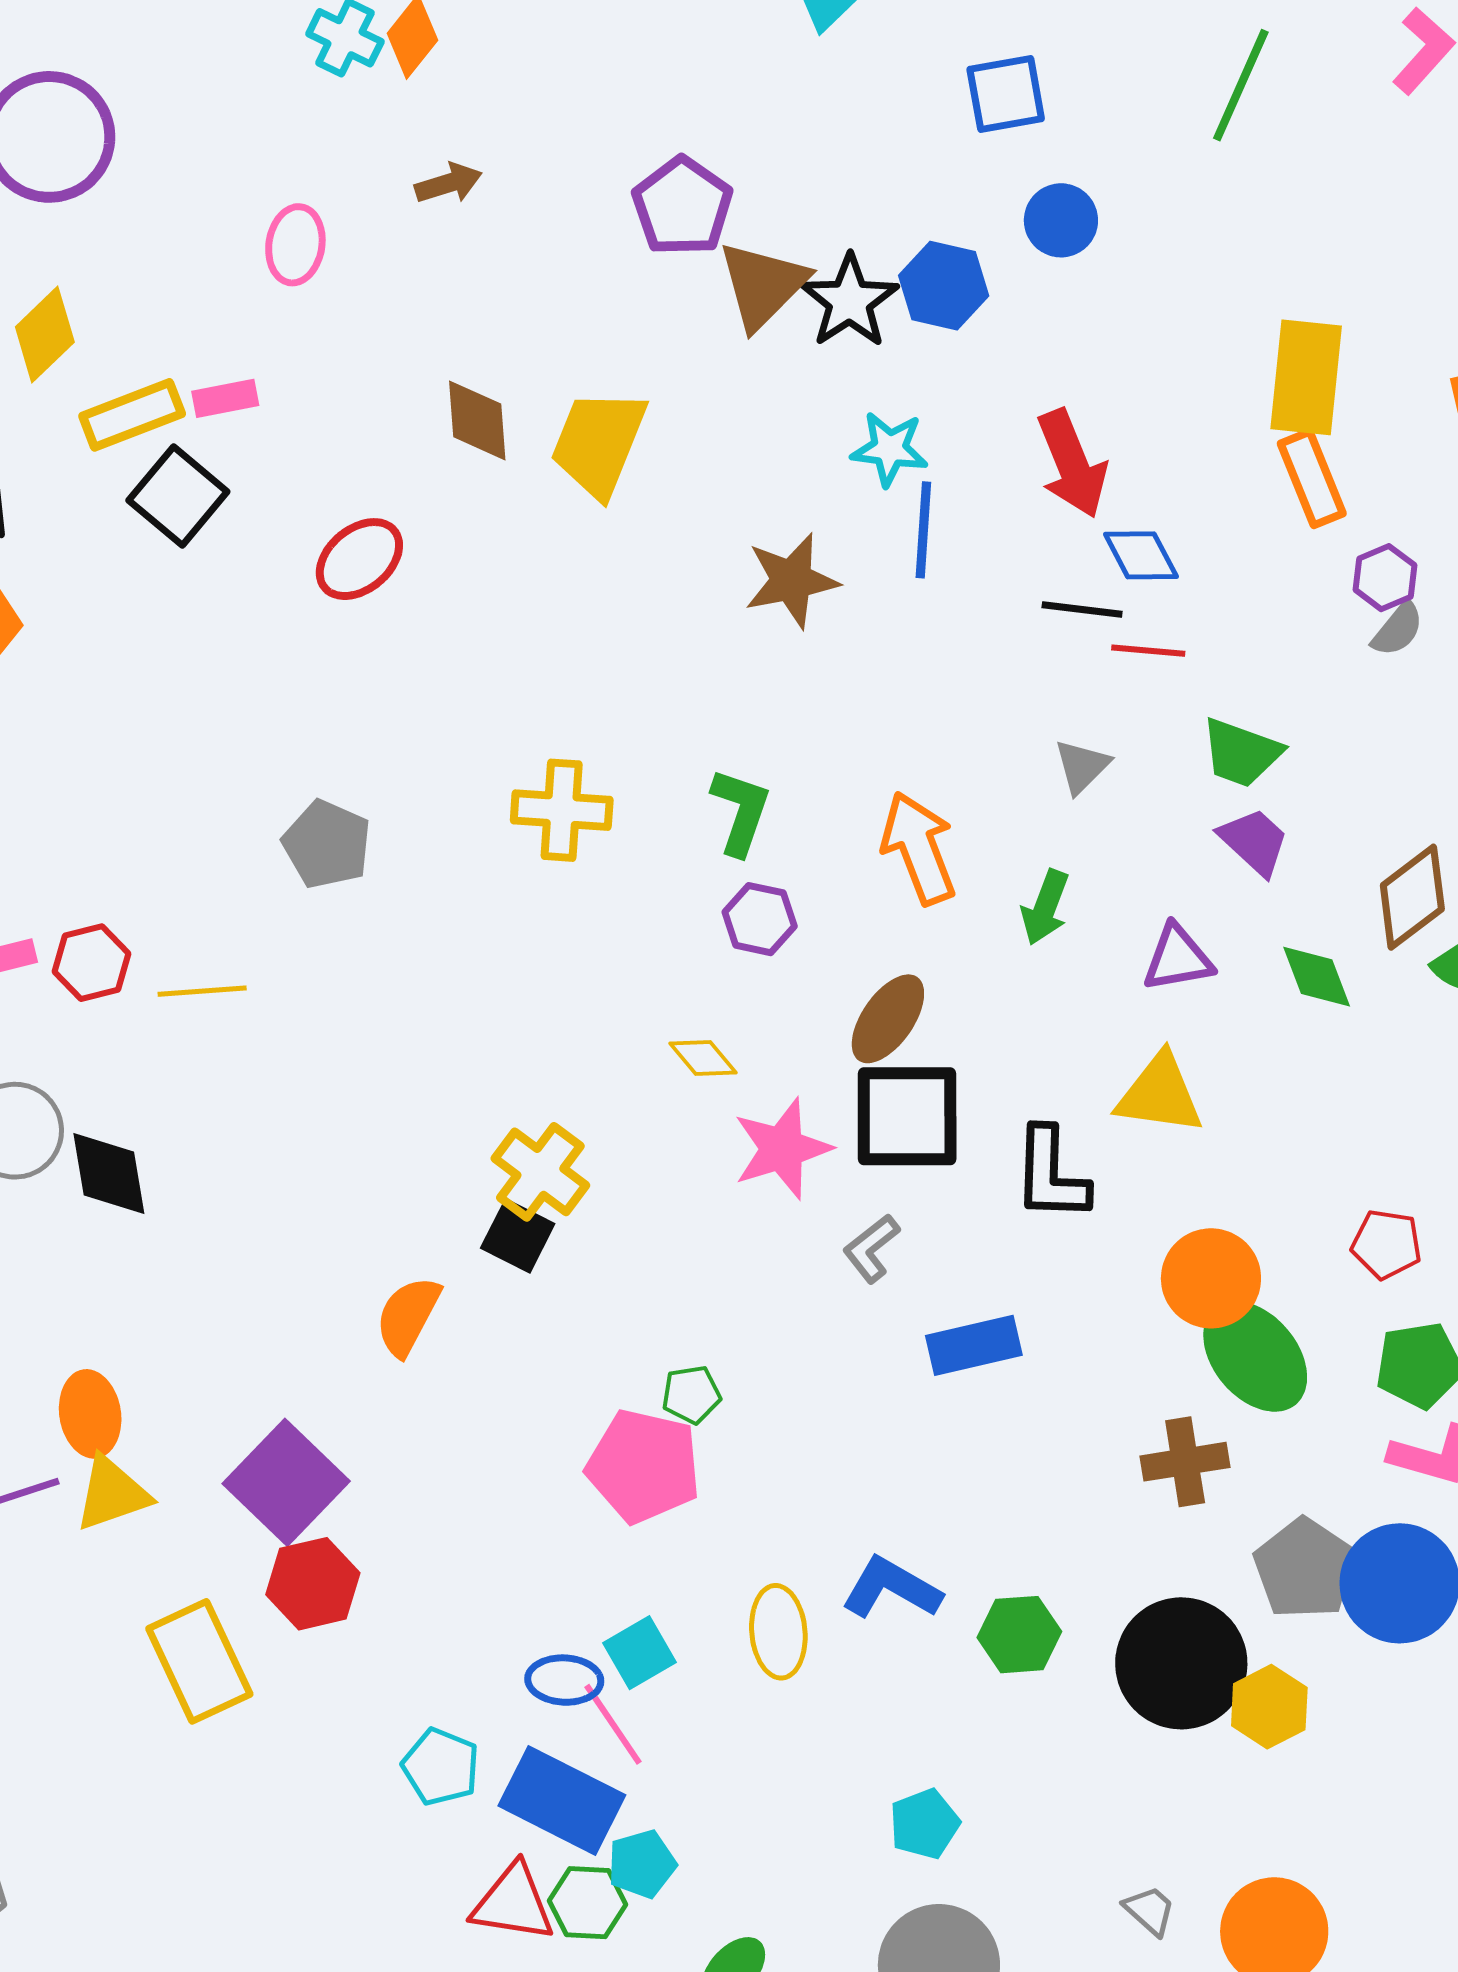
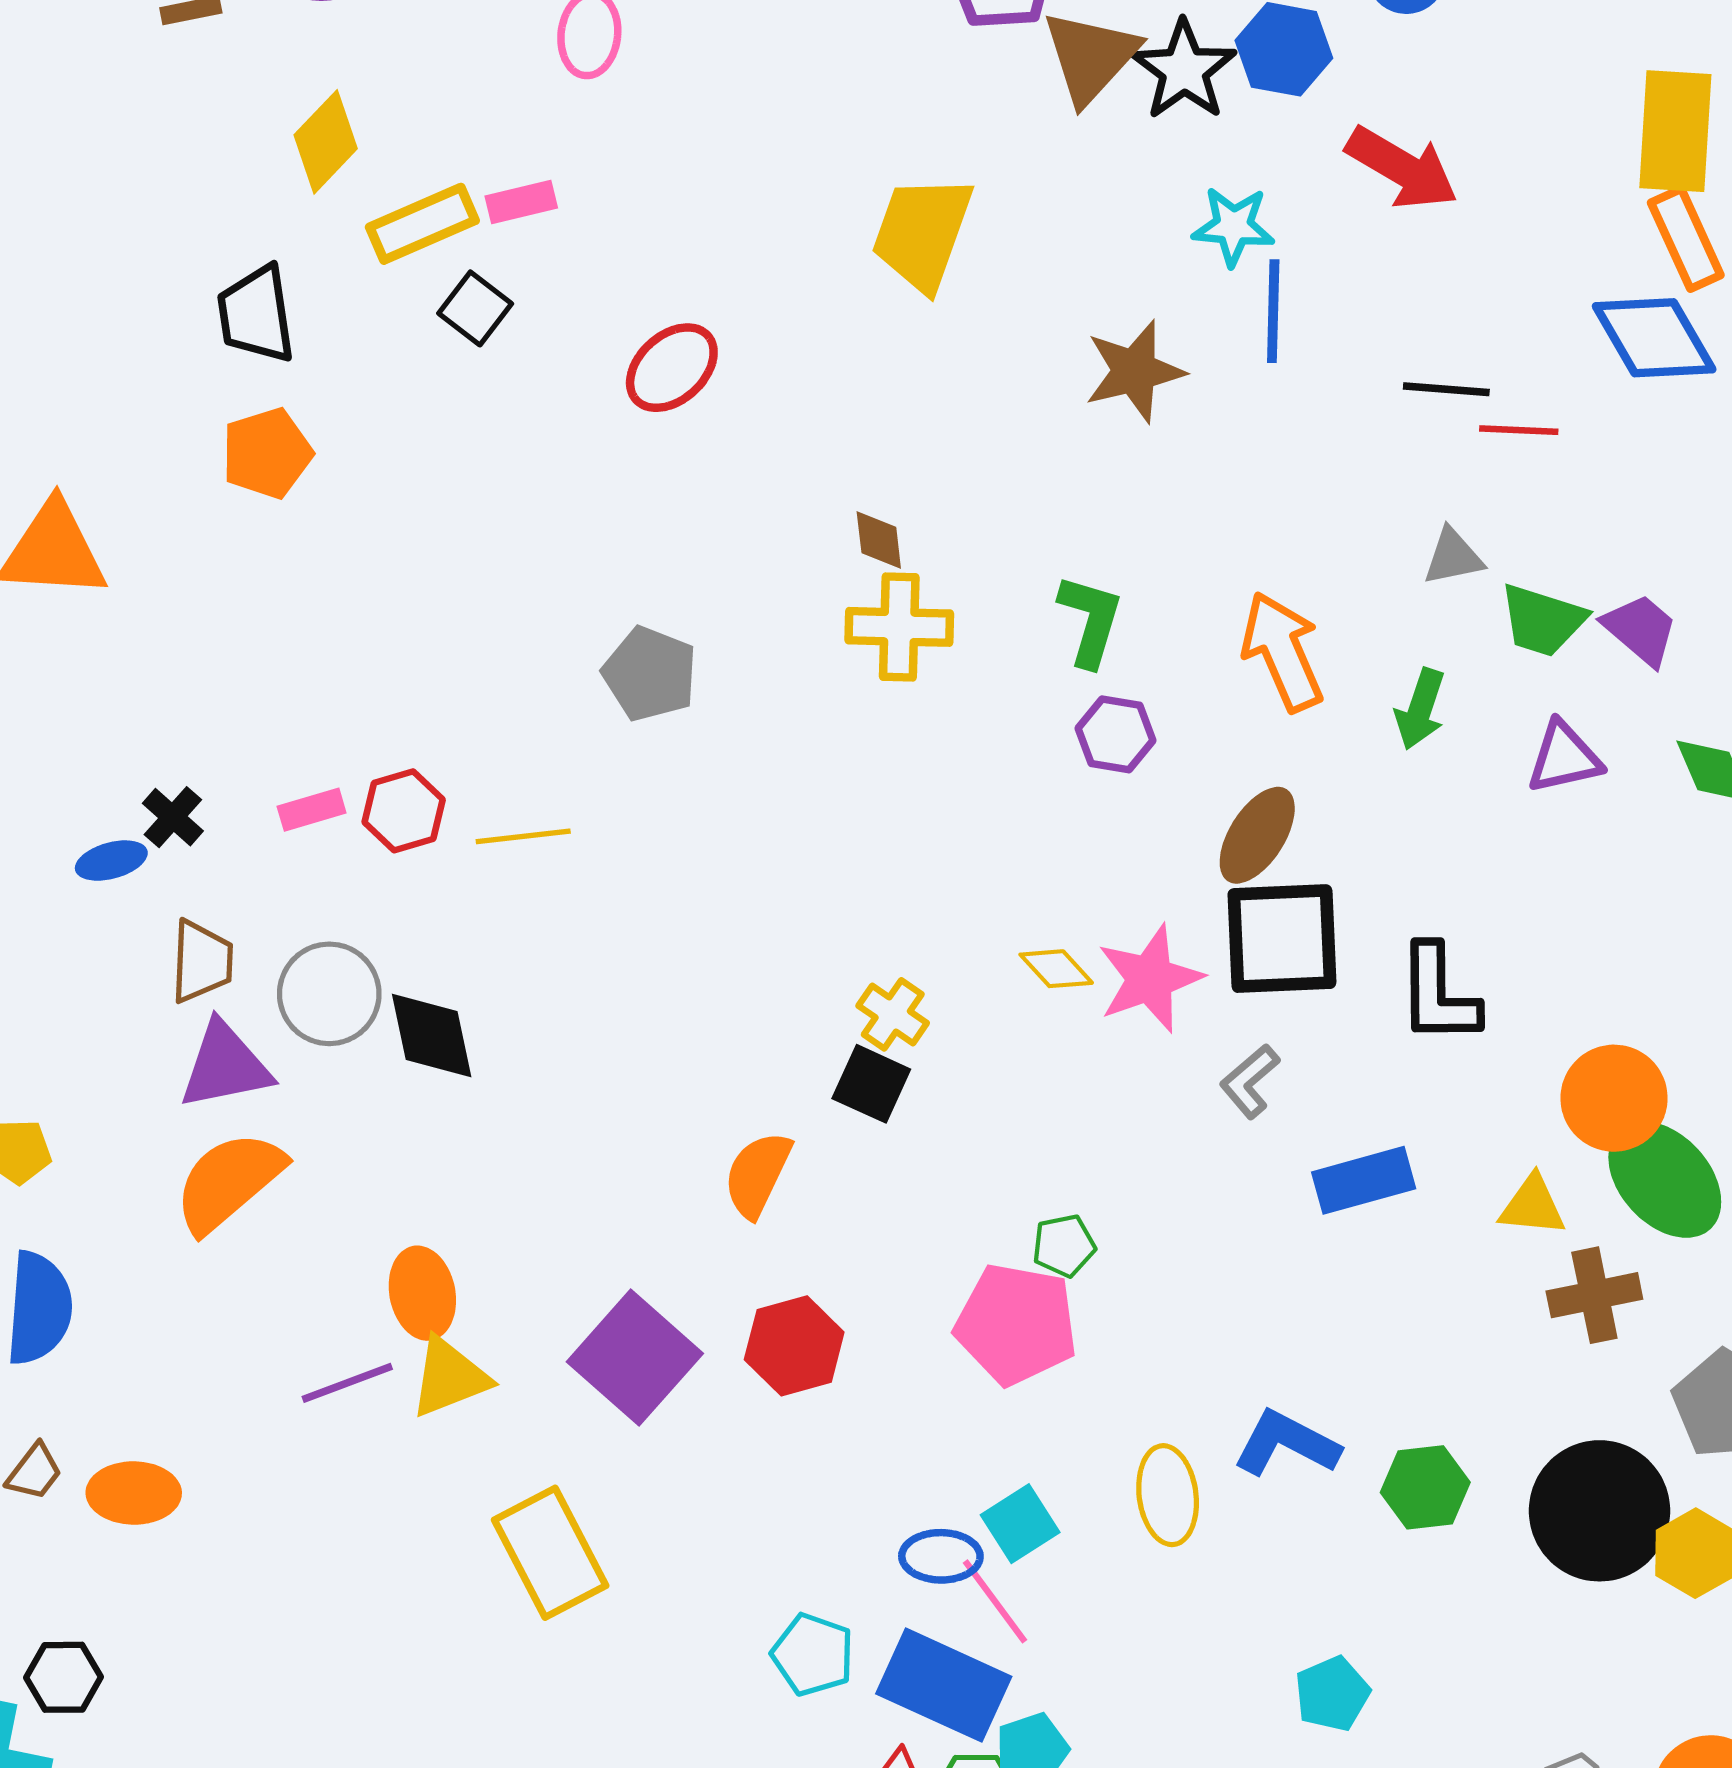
brown diamond: (477, 420) -> (879, 540), moved, size x0.7
red arrow: (1072, 464) -> (1402, 168), moved, turned -35
black square: (178, 496) -> (475, 308), size x0.7
blue diamond: (1141, 555) -> (1654, 338), moved, size x1.5
green trapezoid: (1241, 753) -> (1543, 620), moved
gray triangle: (1082, 766) -> (1453, 557), turned 36
yellow diamond: (703, 1058) -> (1056, 969), moved
yellow triangle: (1160, 1094) -> (1532, 1206), moved, size x0.7
yellow cross: (540, 1172) -> (893, 1014), size x0.7
red hexagon: (313, 1584) -> (794, 1346), moved

